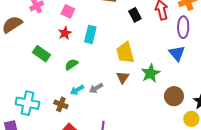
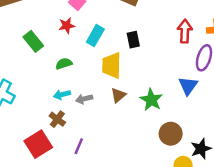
black rectangle: (135, 15) -> (133, 40), moved
yellow trapezoid: (125, 53) -> (112, 65), moved
green star: (150, 73) -> (151, 100), turned -30
brown cross: (61, 104) -> (57, 119), moved

